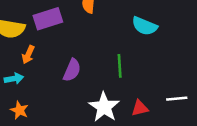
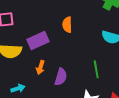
orange arrow: (28, 55) -> (40, 67), moved

